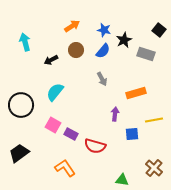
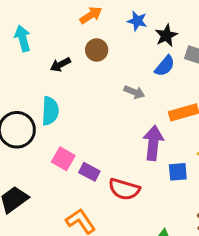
blue semicircle: (103, 51) -> (165, 66), moved
gray arrow: (102, 79) -> (134, 92), turned -40
cyan semicircle: (55, 92) -> (50, 111), moved, turned 144
purple arrow: (115, 114) -> (153, 143), size x1.6

